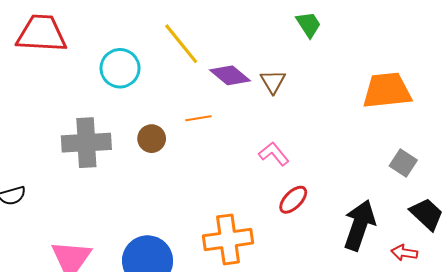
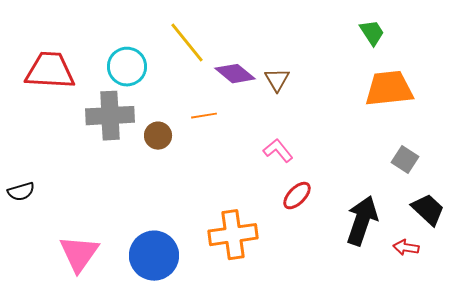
green trapezoid: (309, 24) -> (372, 33), moved
red trapezoid: (42, 34) -> (50, 71), moved
gray cross: (86, 143) -> (110, 116), moved

